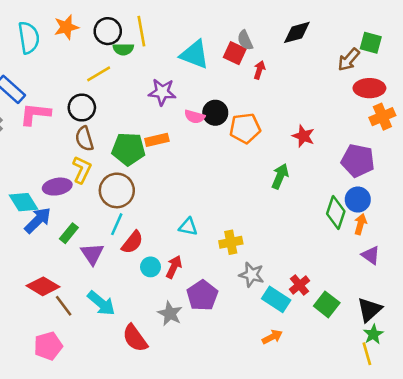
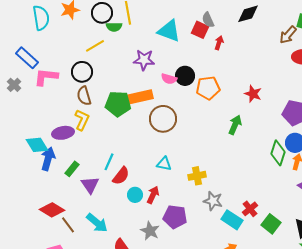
orange rectangle: (157, 140) -> (140, 97), size x1.4
brown circle: (117, 190) -> (163, 119), moved
blue arrow: (38, 220) -> (48, 159), turned -30
purple pentagon: (202, 295) -> (175, 217), turned -30

